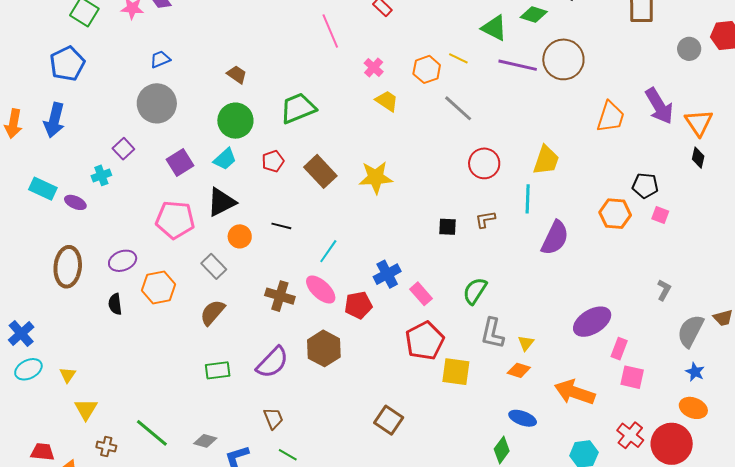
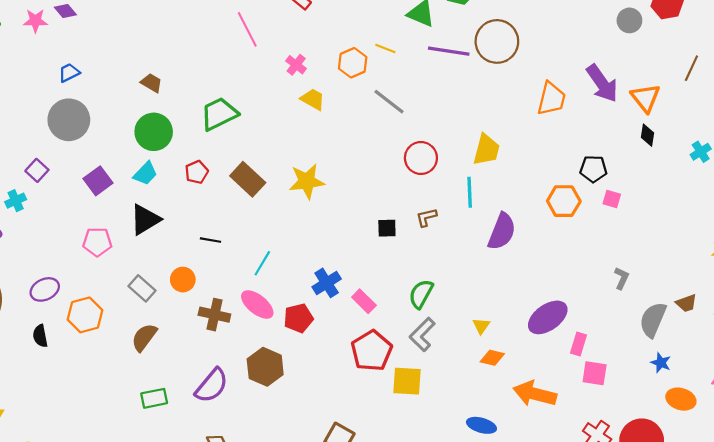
pink pentagon: (175, 220) -> (97, 242), size x0.7
orange circle: (240, 236) -> (183, 280), moved
gray L-shape: (492, 333) -> (422, 334), moved, turned 36
yellow triangle: (526, 343) -> (481, 326), moved
orange diamond: (519, 370) -> (492, 358), moved
orange ellipse: (693, 408) -> (681, 399), moved

